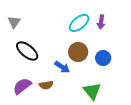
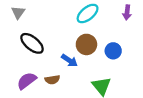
purple arrow: (101, 22) -> (127, 12), moved

